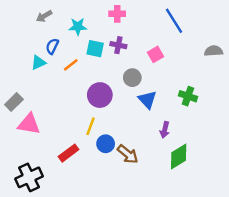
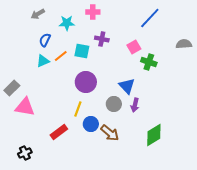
pink cross: (117, 14) -> (93, 12), moved
blue line: (174, 21) -> (150, 18), turned 75
cyan square: (95, 49) -> (82, 51), moved
cyan triangle: (38, 63) -> (43, 61), moved
gray circle: (132, 78) -> (114, 104), moved
green cross: (188, 96) -> (149, 62), moved
purple arrow: (165, 130) -> (135, 105), moved
black cross: (29, 177) -> (25, 153), size x0.6

